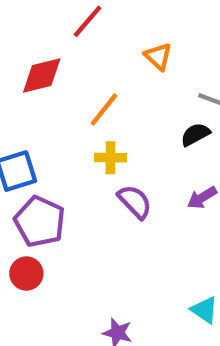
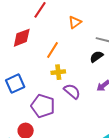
orange triangle: (158, 56) -> (75, 22), turned 48
purple pentagon: (40, 221) -> (43, 106), moved

